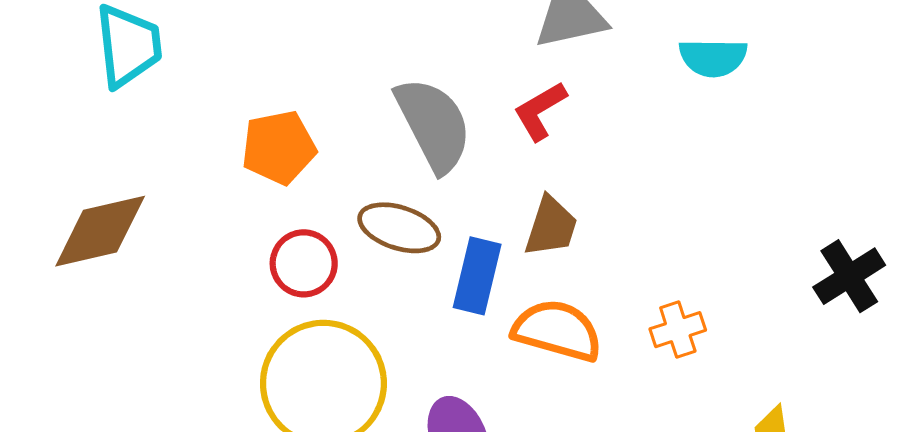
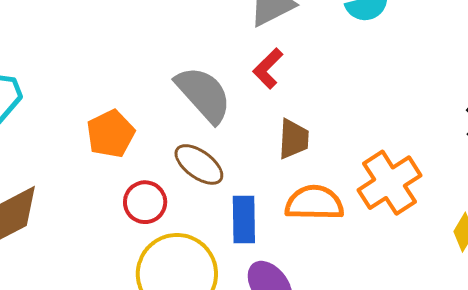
brown ellipse: (399, 228) -> (199, 164), turned 33
blue rectangle: (477, 276) -> (244, 219), moved
orange cross: (678, 330) -> (389, 183), size x1.8

